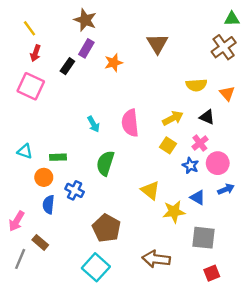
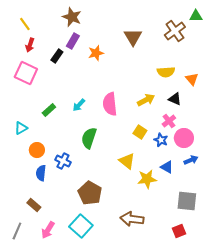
brown cross: (224, 47) -> (175, 31), moved
cyan arrow: (93, 124) -> (79, 105), turned 72
yellow square: (168, 145) -> (140, 132), moved
cyan triangle: (25, 151) -> (21, 128), turned -48
green rectangle: (58, 157) -> (49, 110), moved, turned -40
pink arrow: (17, 221) -> (48, 230), moved
gray square: (203, 238) -> (187, 201), moved
gray line: (20, 259) -> (17, 231), moved

